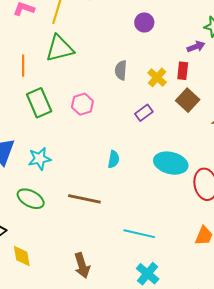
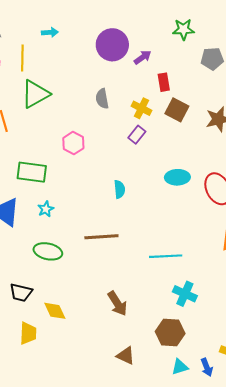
purple circle: (144, 22) -> (112, 45), size x1.6
purple arrow: (196, 47) -> (143, 57), moved
yellow cross: (157, 77) -> (141, 108), moved
green rectangle: (39, 103) -> (32, 172), moved, turned -44
cyan star: (40, 159) -> (46, 209), size x0.7
cyan ellipse: (171, 163) -> (177, 177), size x0.7

